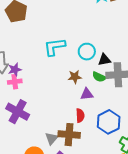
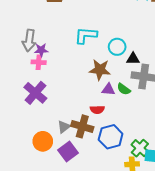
brown star: (75, 77) -> (100, 70), size x1.5
green semicircle: (99, 77) -> (124, 89), moved
red semicircle: (80, 115) -> (97, 110), turned 80
blue hexagon: (109, 122) -> (111, 137), moved

